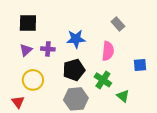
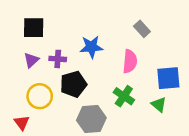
blue square: (140, 65) -> (168, 78), size x1.5
black pentagon: (74, 70) -> (73, 84), moved
green triangle: (123, 96) -> (159, 105), moved

